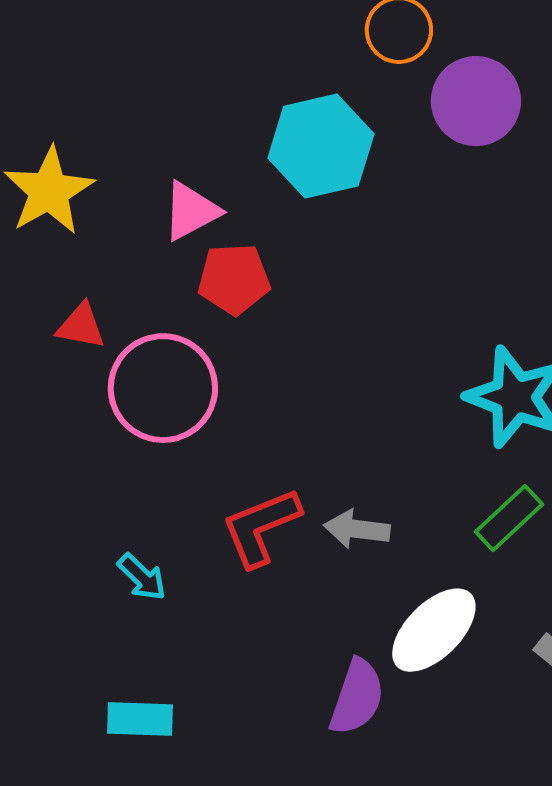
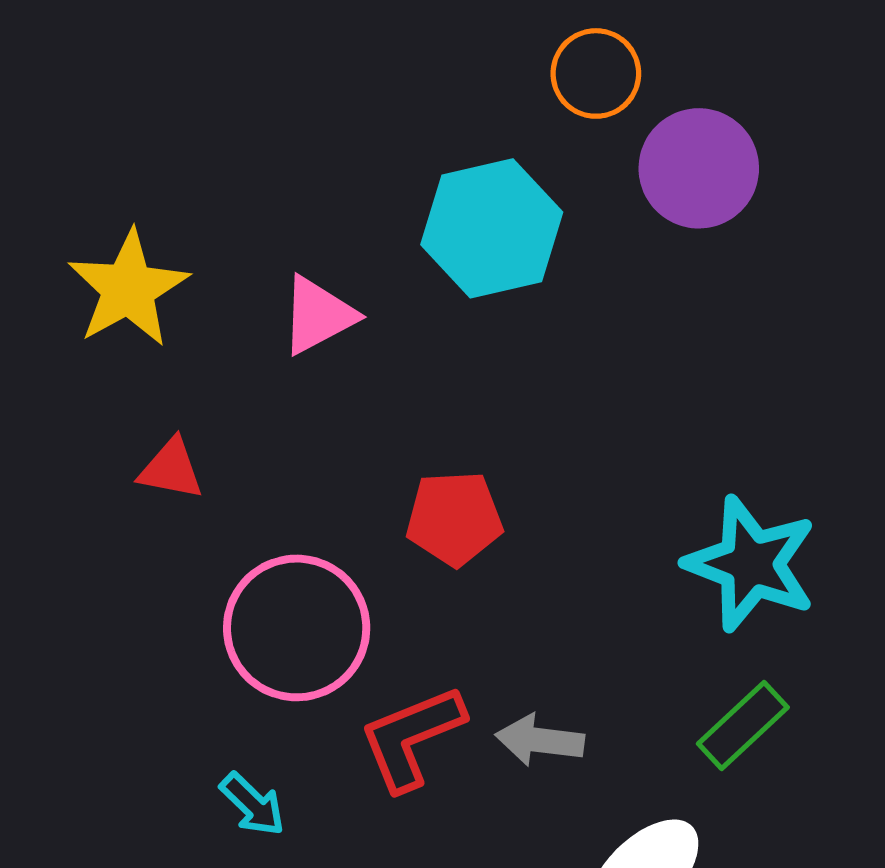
red pentagon: (234, 279) -> (454, 518), moved
pink circle: (163, 388) -> (297, 628), moved

